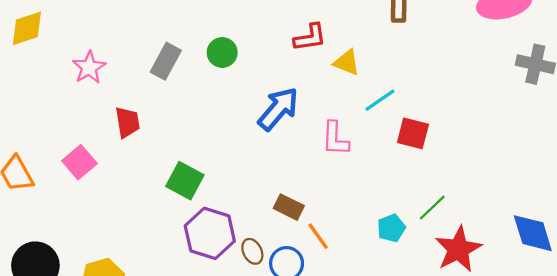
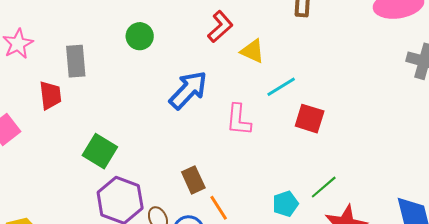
red L-shape: (310, 37) -> (220, 27), turned -36
gray rectangle: (166, 61) -> (76, 61), moved, turned -36
brown rectangle: (289, 207) -> (193, 180), turned 36

